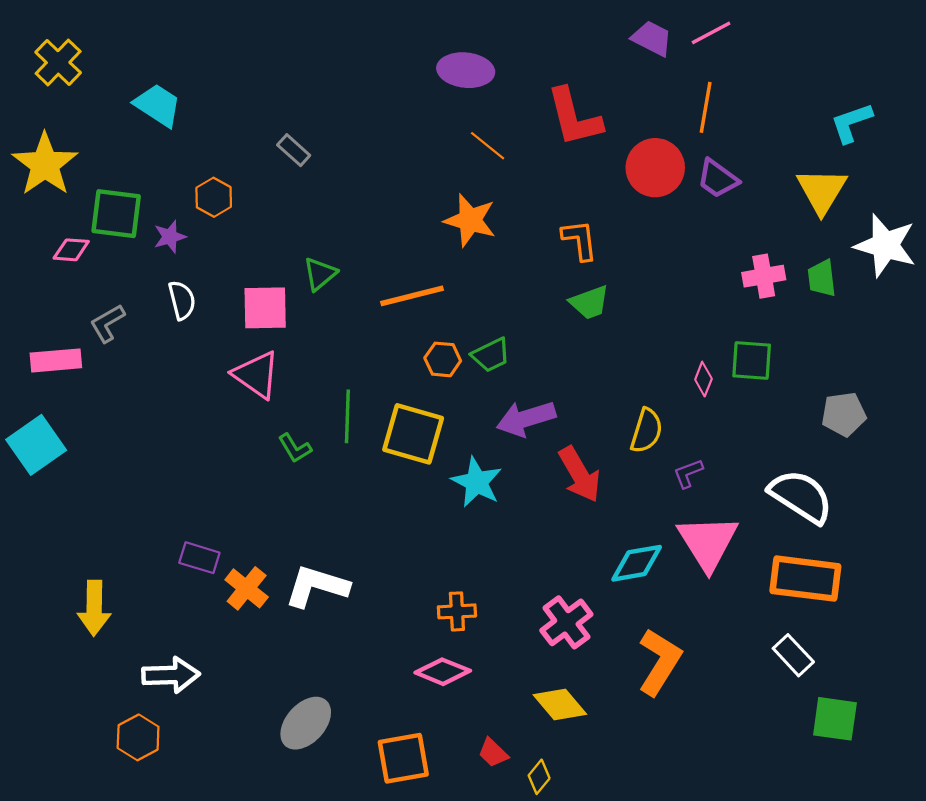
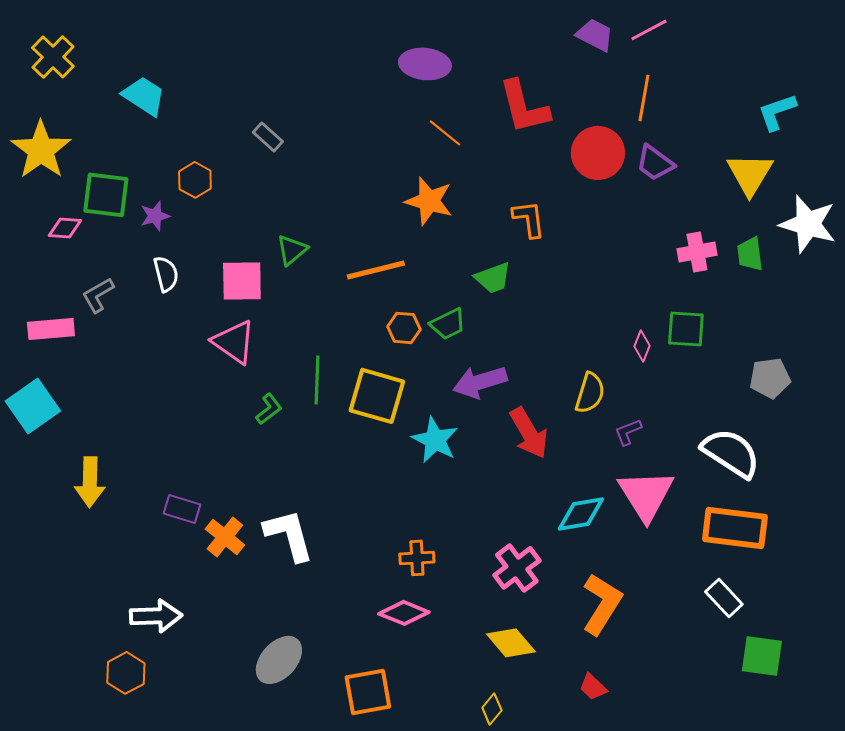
green trapezoid: (589, 302) -> (493, 278), moved
green L-shape: (295, 448) -> (269, 409), turned -96
white L-shape: (317, 586) -> (289, 535), turned 58
yellow arrow: (94, 608) -> (90, 482), moved
red trapezoid: (493, 753) -> (593, 687), moved

